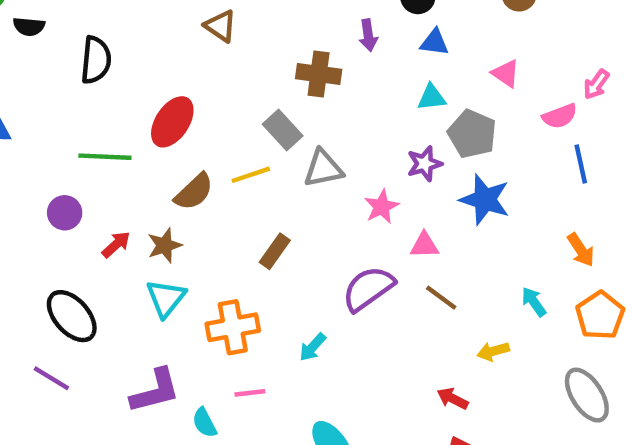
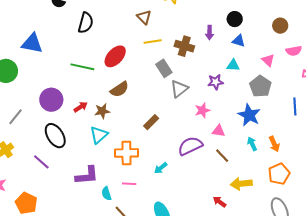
pink semicircle: (560, 116) -> (294, 51), moved
gray pentagon: (472, 134) -> (260, 86), moved
purple star: (424, 164) -> (216, 82), moved
gray triangle: (323, 169) -> (179, 89), turned -36
yellow line: (251, 175) -> (153, 42), moved
purple circle: (65, 213) -> (51, 100), moved, size x1.5
orange arrow: (581, 250) -> (274, 144), moved
cyan arrow: (534, 302) -> (252, 144), moved
orange pentagon: (600, 315) -> (279, 174), moved
yellow arrow: (493, 351) -> (241, 184), size x1.5

